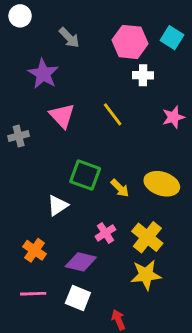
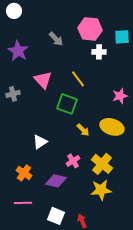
gray arrow: (69, 38) -> (56, 39), moved
cyan square: (172, 38) -> (122, 37), moved, turned -35
purple star: (43, 74) -> (18, 51), moved
pink star: (173, 117) -> (120, 96), moved
green square: (85, 175) -> (67, 104), moved
white square: (78, 298) -> (56, 216), moved

